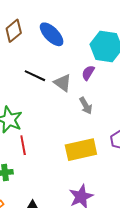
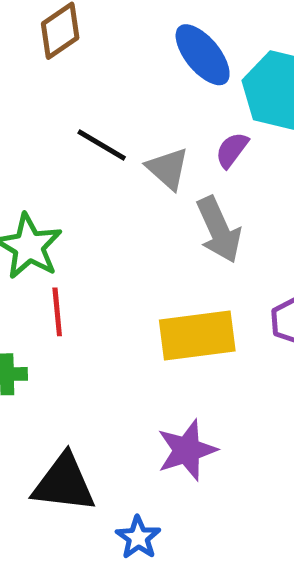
blue ellipse: (52, 34) -> (203, 55), moved
gray arrow: (86, 106) -> (219, 230), size x1.5

